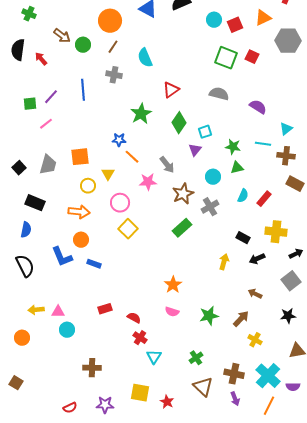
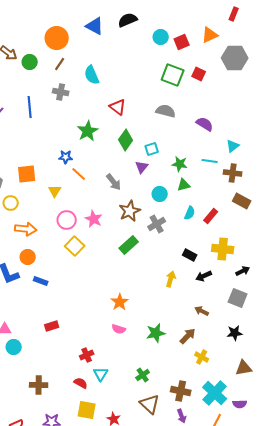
red triangle: (171, 90) -> (118, 107), turned -48
pink star: (148, 182) -> (94, 219), moved, turned 30
yellow circle: (88, 186) -> (11, 203), moved
gray square: (291, 281) -> (238, 298), turned -30
red semicircle: (134, 318) -> (81, 383), moved
red cross: (140, 338) -> (87, 355), turned 32

